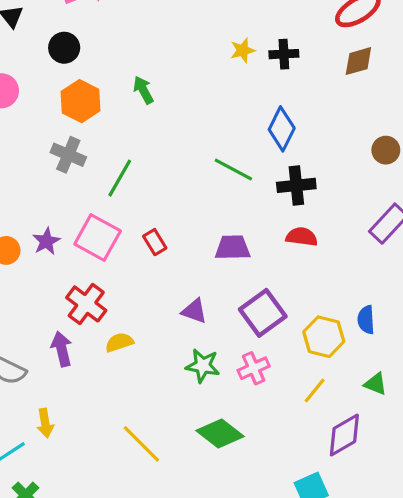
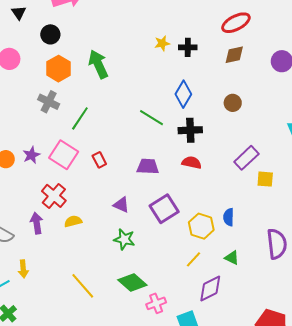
green arrow: (143, 90) -> (98, 64), size x1.6
brown circle: (386, 150) -> (233, 103), moved
pink cross: (254, 368) -> (156, 303), moved

